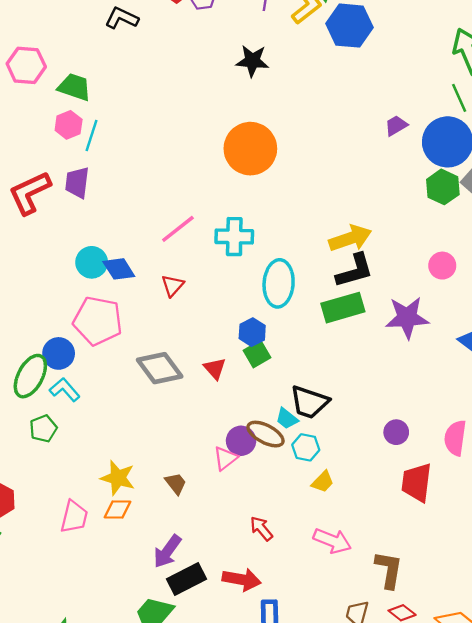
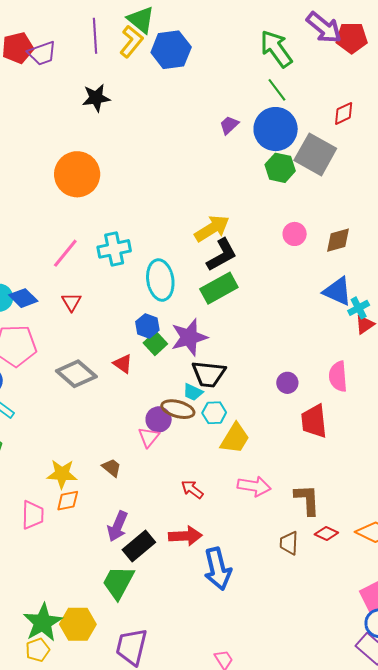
orange circle: (250, 149) -> (77, 174), moved
purple star: (407, 318) -> (189, 337), moved
yellow trapezoid: (323, 482) -> (235, 438), size x1.6

